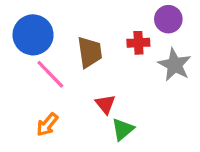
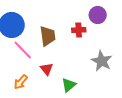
gray star: (175, 65) -> (102, 61), moved
red triangle: (105, 104) -> (47, 69), moved

